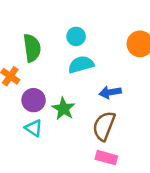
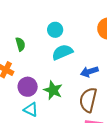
green semicircle: (32, 48) -> (20, 44), size x0.6

